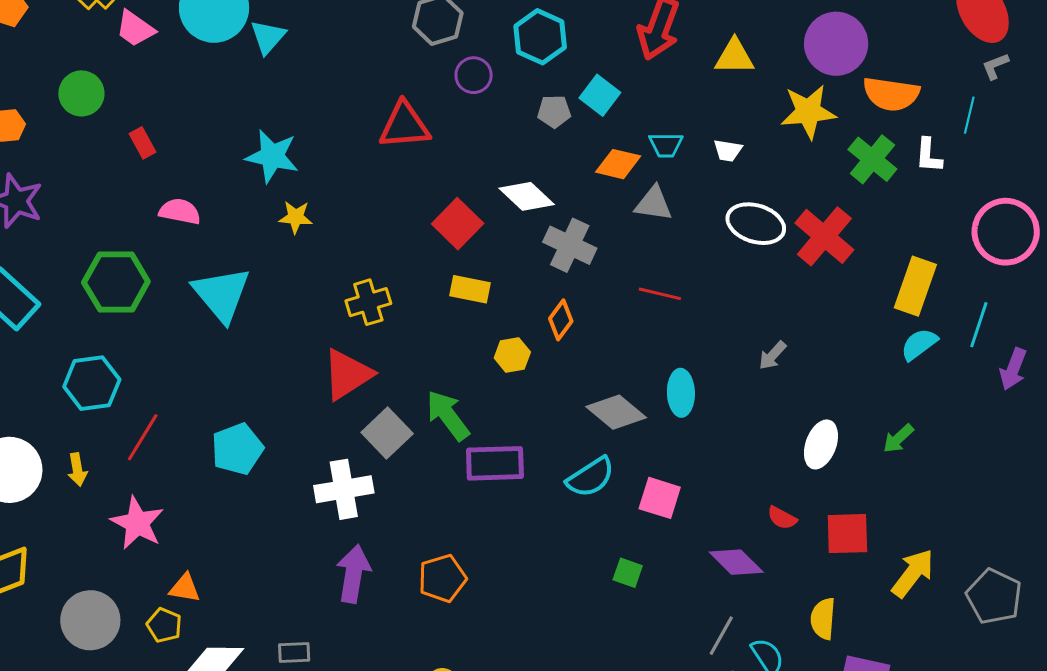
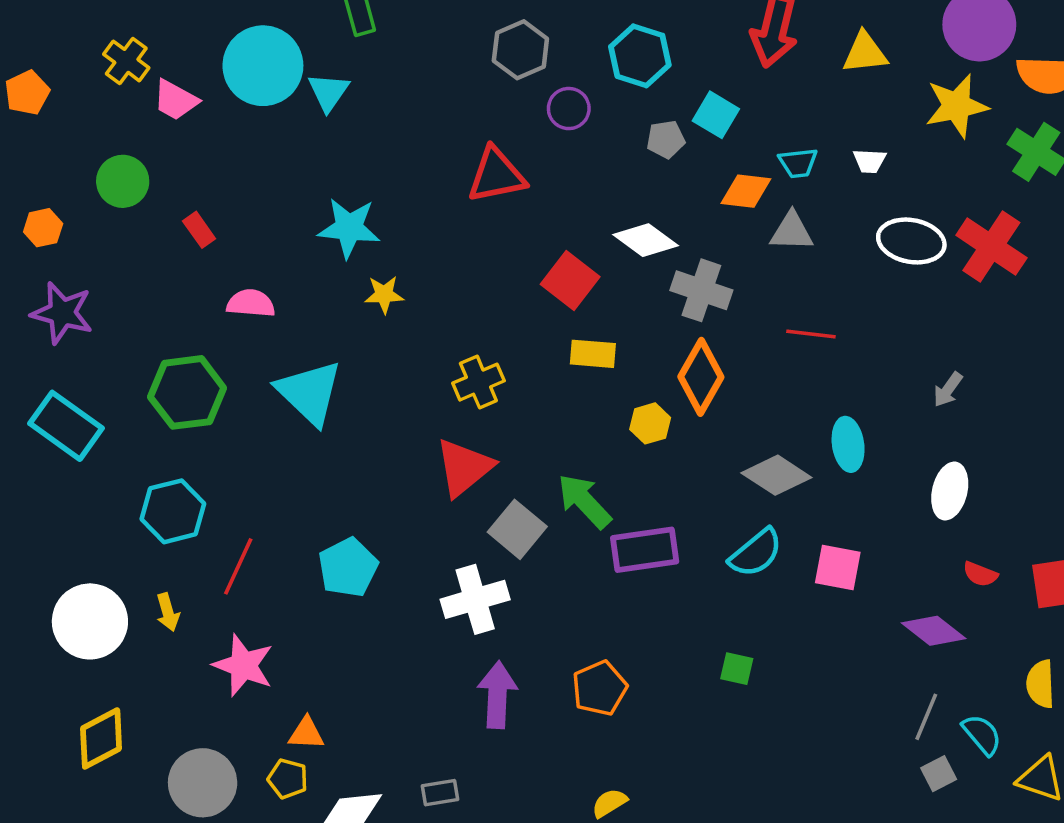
orange diamond: (561, 320) -> (701, 377), size x1.6
white ellipse: (821, 444) -> (950, 491), moved
green square: (628, 573) -> (737, 669), moved

